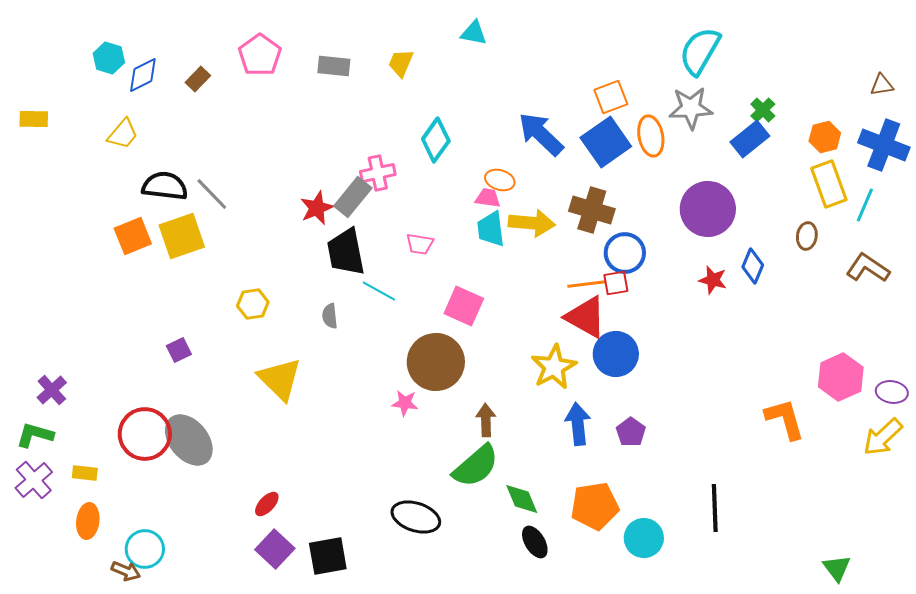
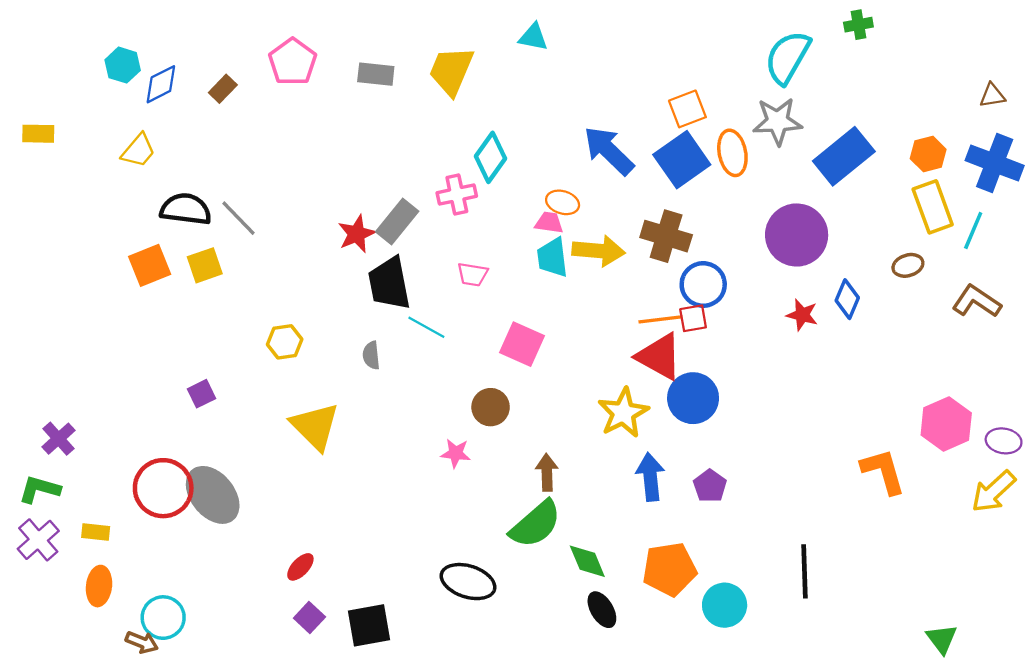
yellow trapezoid: (401, 63) -> (451, 71), size x1.6
green cross: (763, 110) -> (858, 25), moved, turned 35
blue rectangle: (750, 139) -> (844, 156), size x1.4
pink cross: (378, 173) -> (457, 194), moved
yellow square: (182, 236) -> (205, 265), size x0.7
brown ellipse: (807, 236) -> (908, 265), turned 64
brown circle: (436, 362) -> (491, 407), size x0.6
purple square: (275, 549) -> (309, 618), size x0.7

